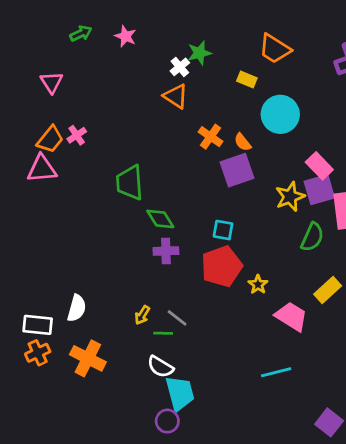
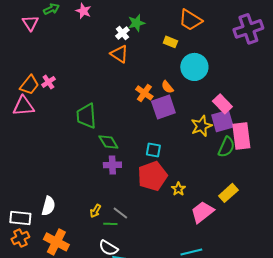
pink triangle: (52, 82) -> (30, 23), moved
orange cross: (211, 137) -> (144, 93), moved
green semicircle: (312, 237) -> (226, 147), moved
pink trapezoid: (291, 317) -> (202, 212), turned -70

